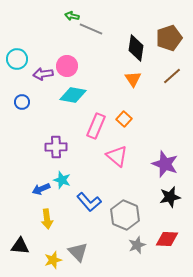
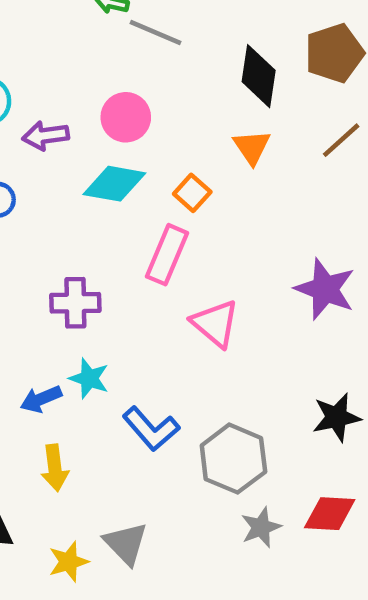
pink circle: (67, 66) -> (126, 117), moved
orange square: (124, 119) -> (192, 193), moved
purple star: (165, 164) -> (325, 289), moved

